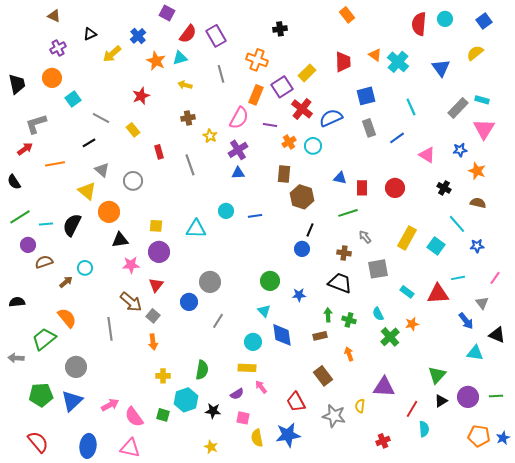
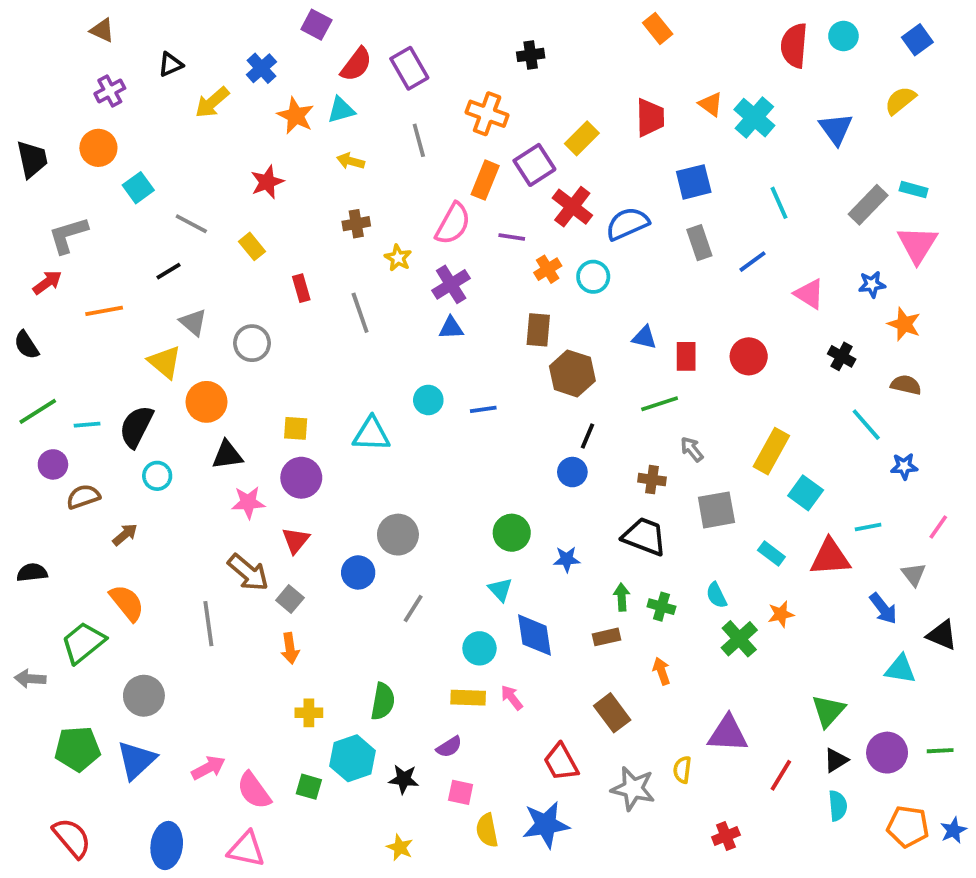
cyan square: (436, 246) -> (806, 493), moved
cyan circle: (85, 268) -> (157, 476), moved
pink arrow: (261, 387) -> (512, 698), moved
cyan semicircle: (424, 429) -> (838, 806), moved

